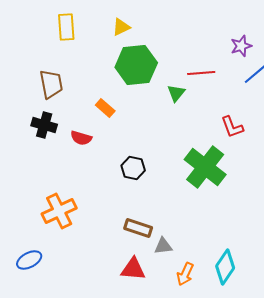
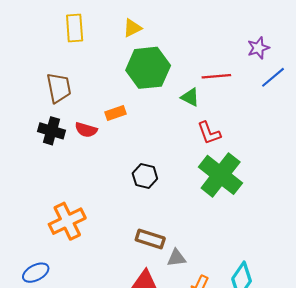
green triangle: (176, 93) -> (190, 97), turned -42
orange rectangle: (105, 108) -> (116, 113), turned -60
red L-shape: (232, 127) -> (209, 133), moved
red semicircle: (81, 138) -> (86, 130), moved

